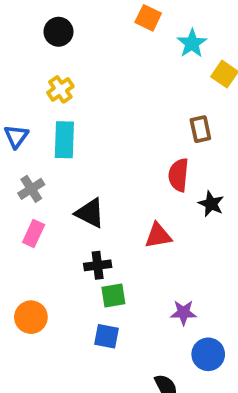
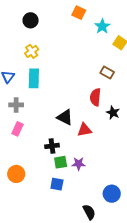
brown rectangle: (200, 129) -> (107, 72), turned -48
gray cross: (31, 189) -> (16, 105), turned 32
black triangle: (90, 213) -> (65, 117), moved
purple star: (183, 313) -> (79, 164), moved

